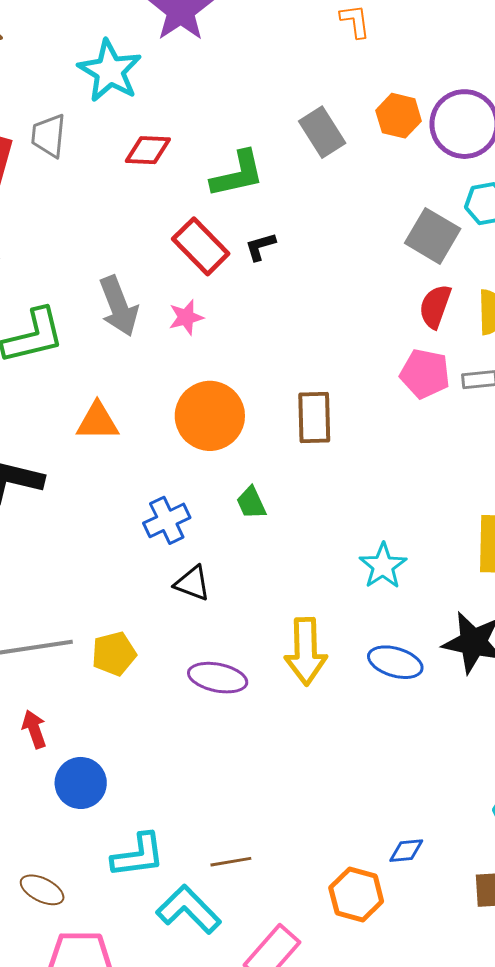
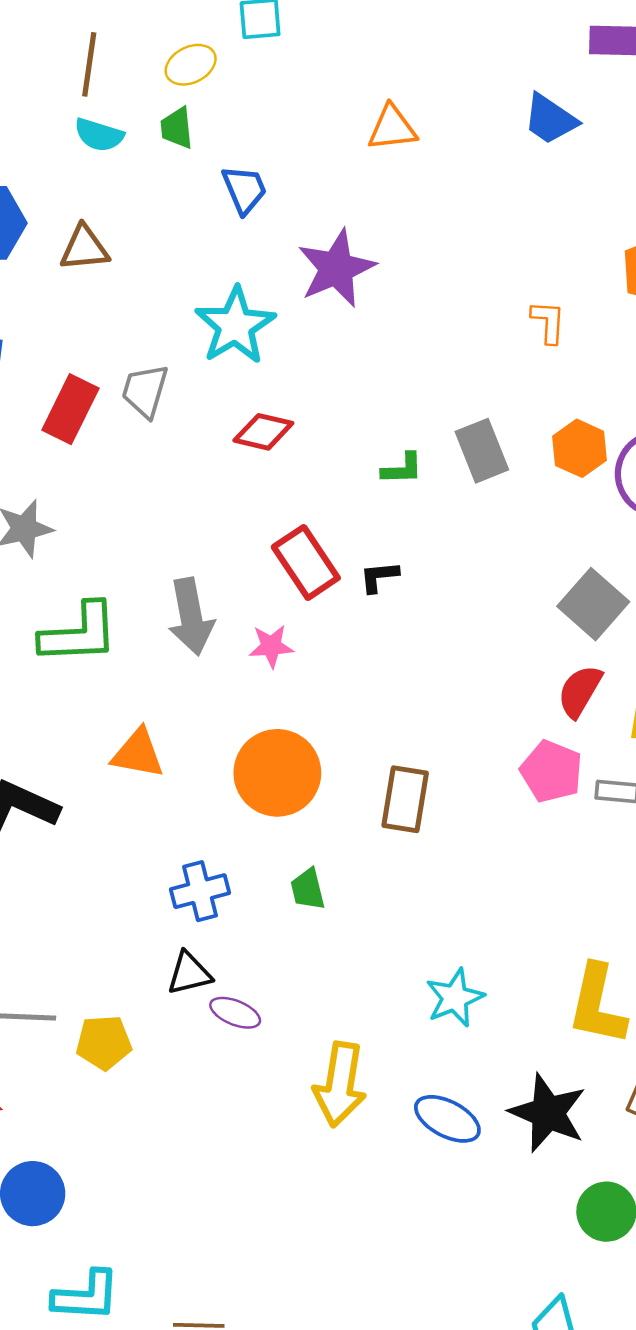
green L-shape: (237, 174) -> (402, 469), moved, size x0.6
black triangle: (192, 583) -> (189, 973), moved, turned -45
purple ellipse: (218, 678) -> (235, 1013), moved, size x0.7

